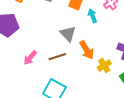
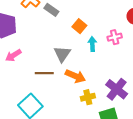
orange arrow: (87, 50) -> (75, 76), turned -54
pink arrow: (30, 58) -> (13, 55), moved

